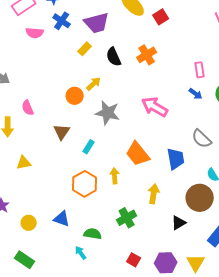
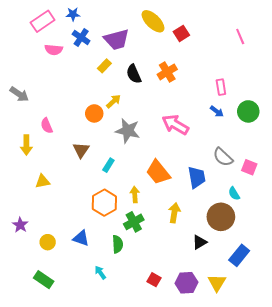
green cross: (127, 218) -> (134, 222), moved
green semicircle: (93, 234) -> (118, 244), moved, turned 78

